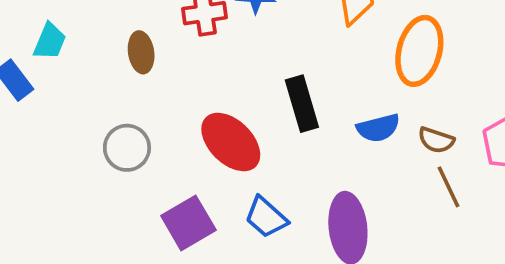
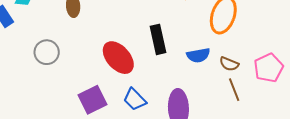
gray circle: (127, 148) -> (47, 52), moved

